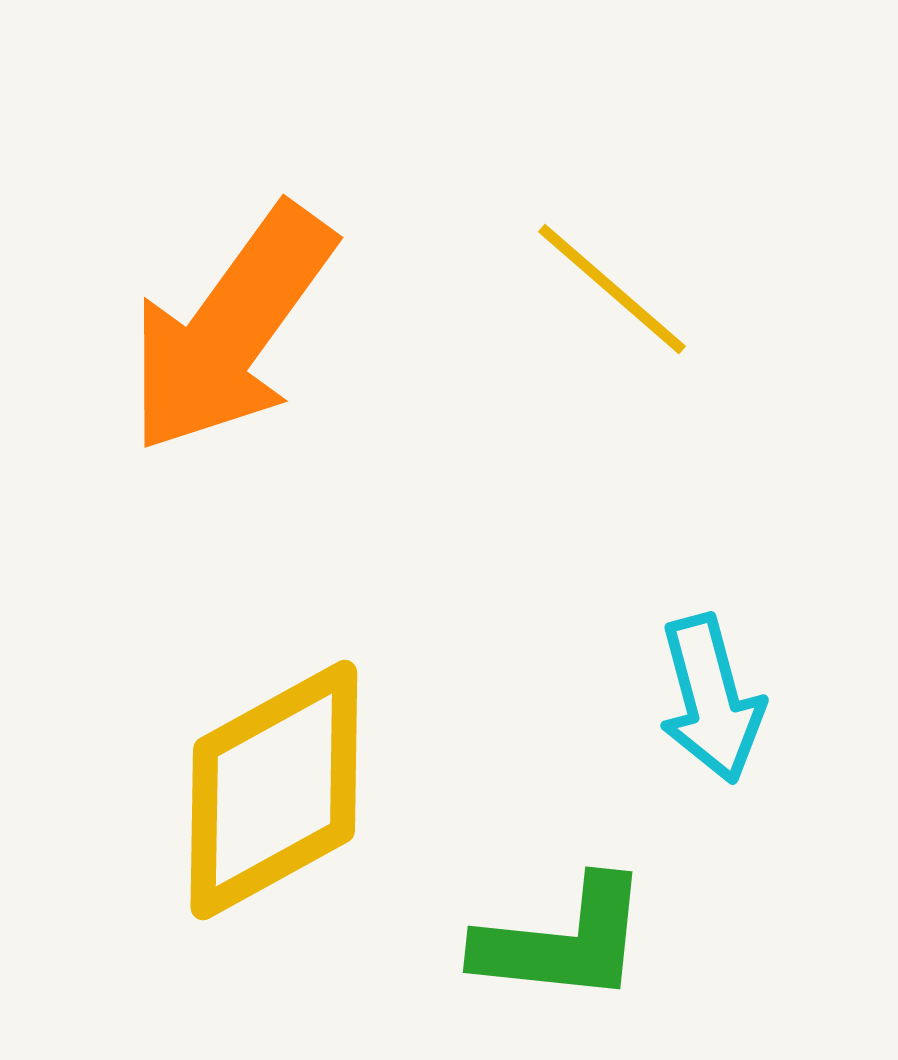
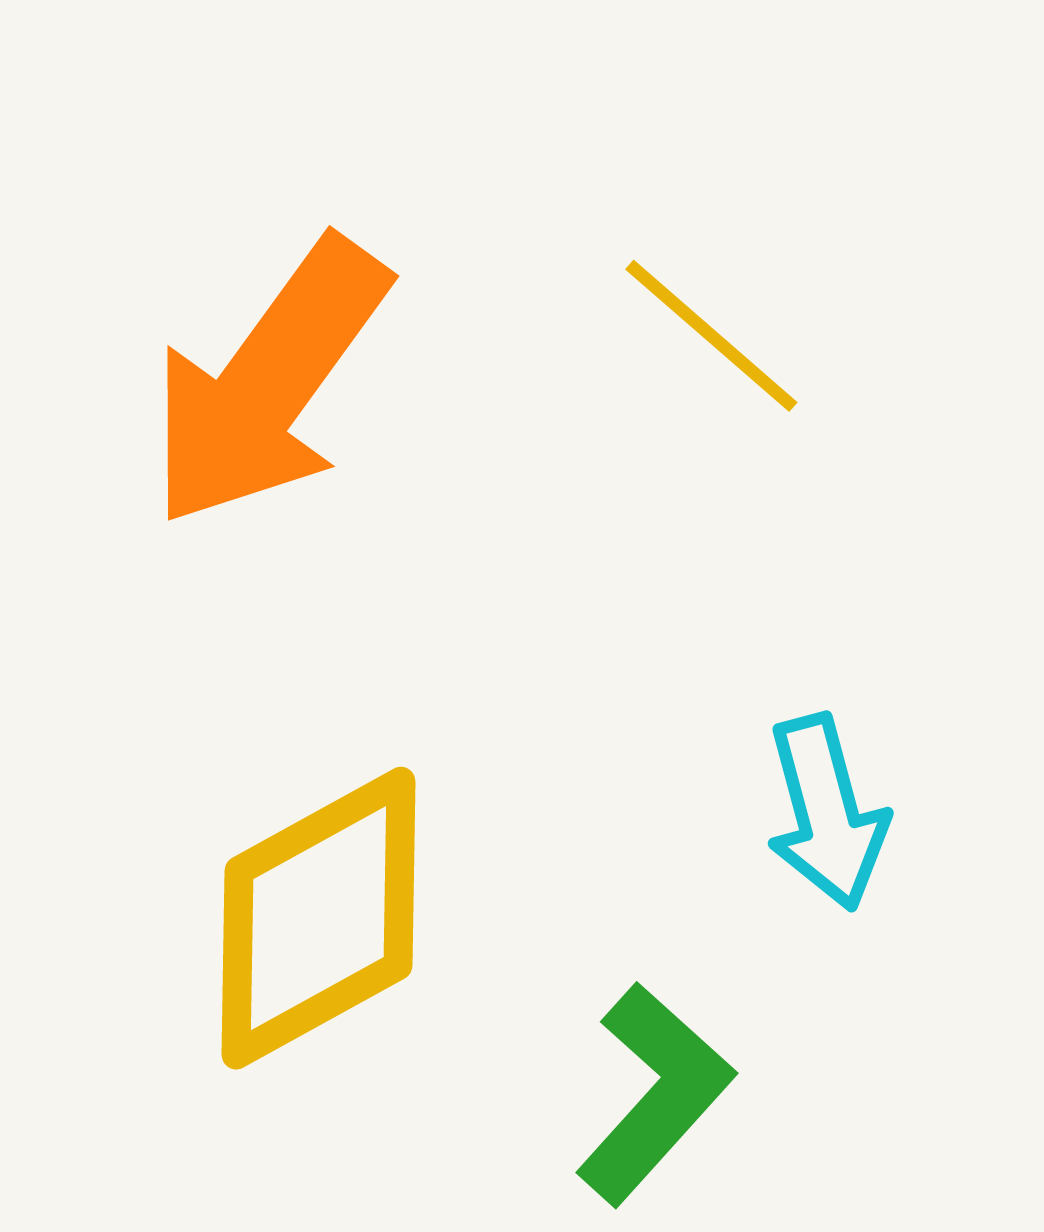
green L-shape: (563, 941) -> (654, 1094), turned -54

